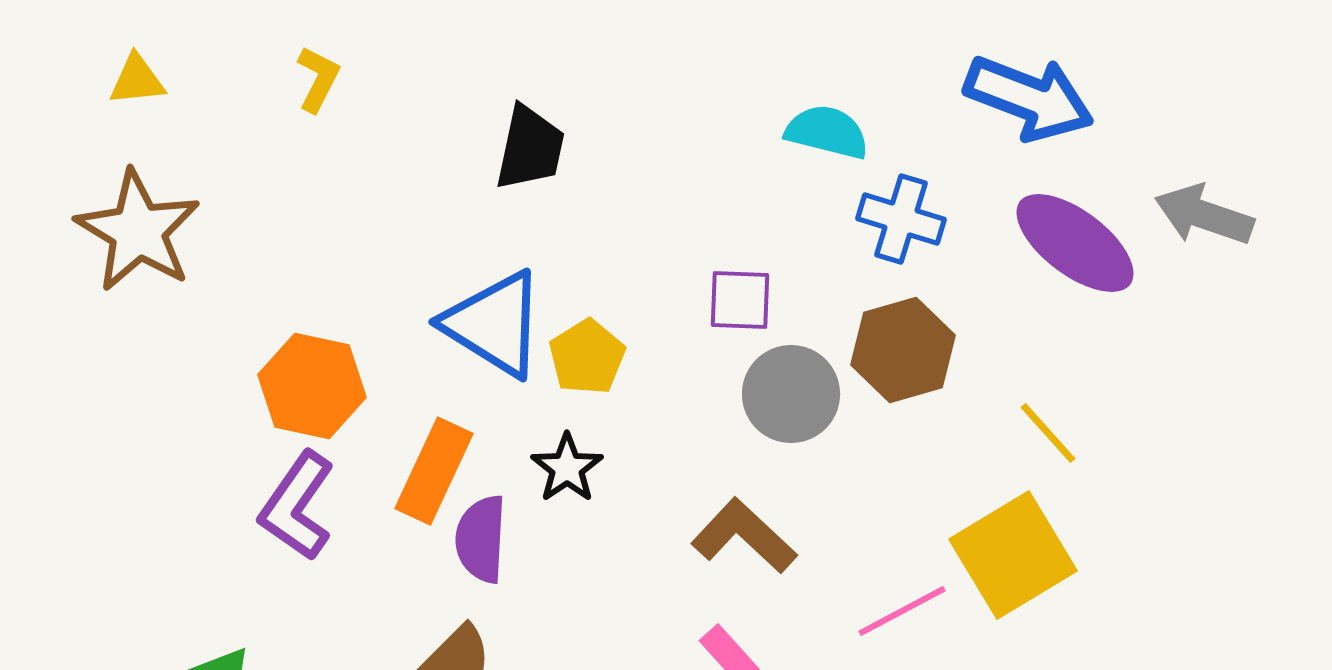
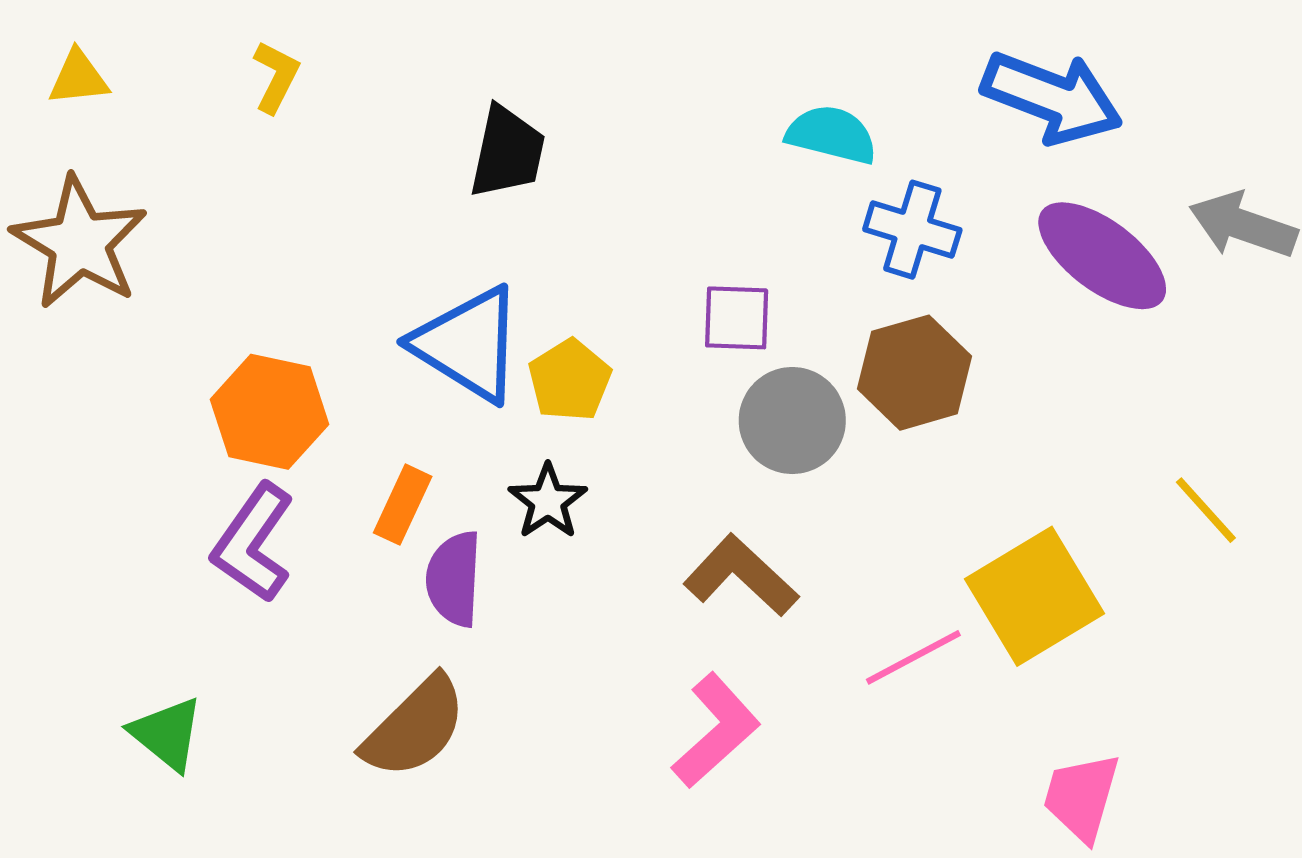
yellow line: (1048, 433) -> (1206, 510), moved
orange rectangle: (434, 471) -> (403, 505), size x0.7

